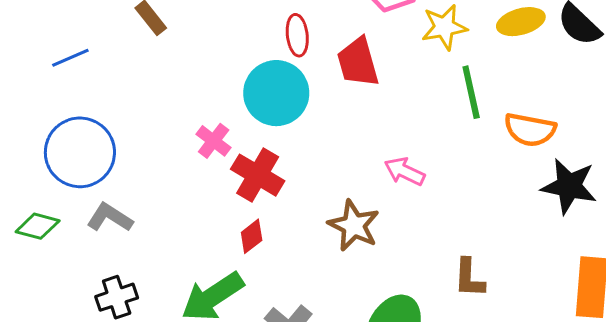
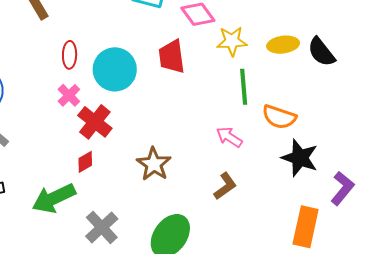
red ellipse: (297, 35) -> (70, 55), moved
pink arrow: (405, 171) -> (229, 137), moved
brown L-shape: (469, 278) -> (225, 186), moved, turned -136

